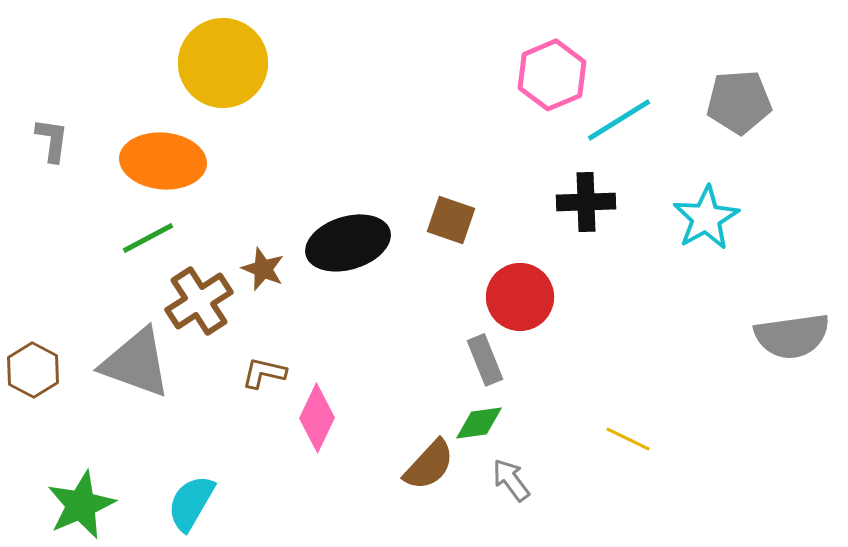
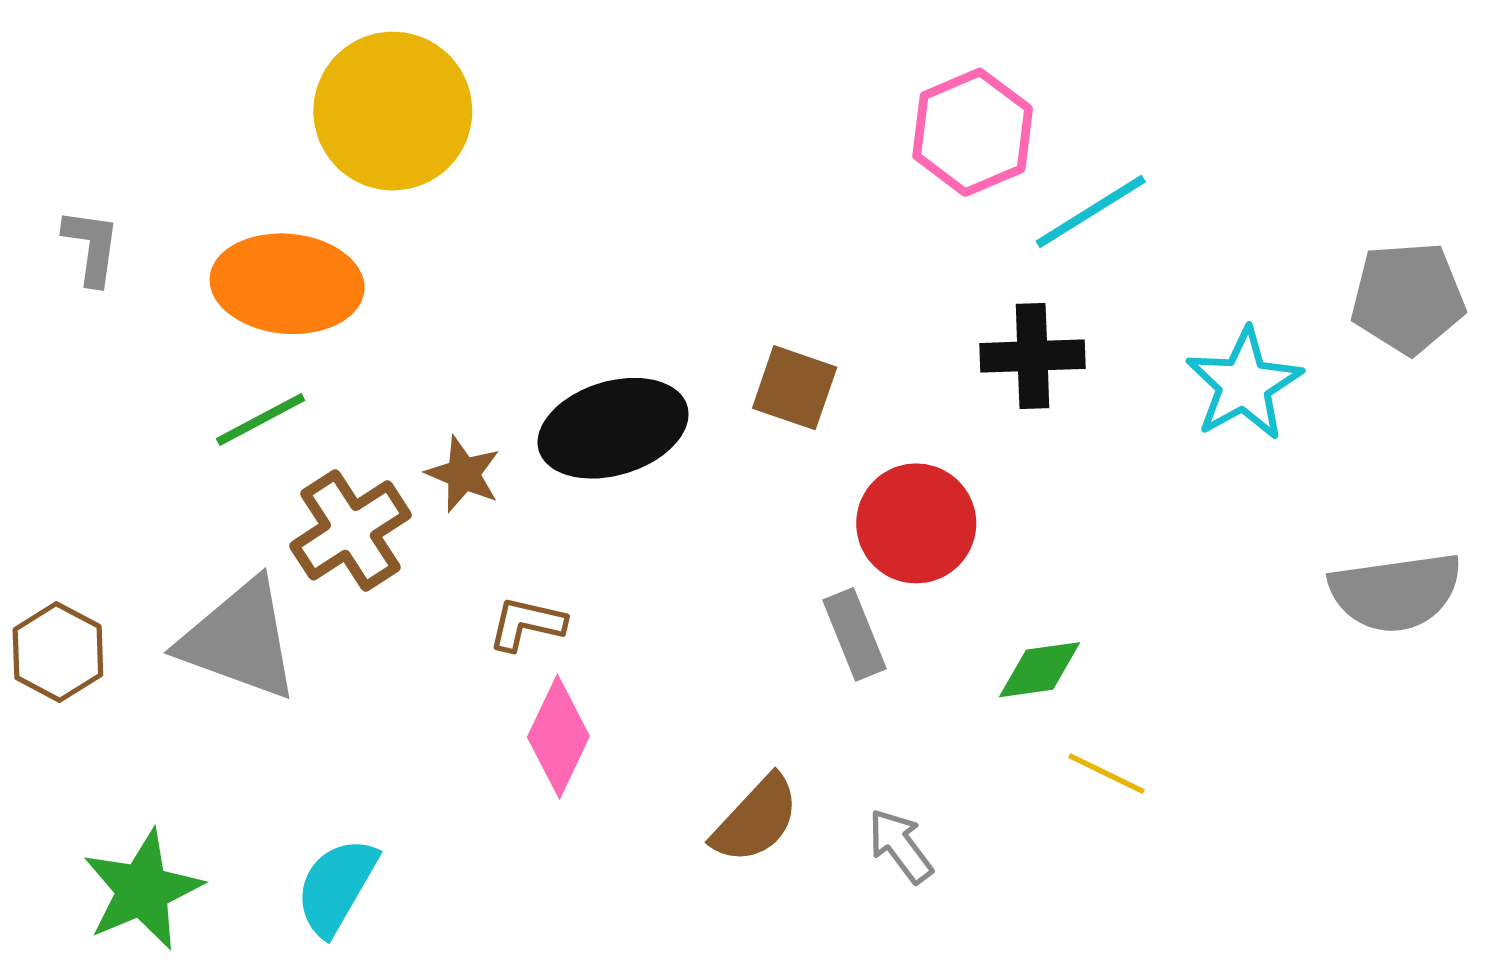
gray pentagon: (739, 102) -> (1408, 298), moved
brown L-shape: (264, 373) -> (527, 624), moved
green diamond: (479, 423) -> (1040, 670), moved

